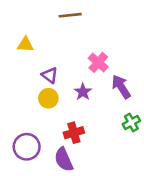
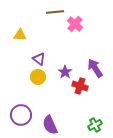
pink cross: (98, 62) -> (75, 24), moved
green cross: (131, 122) -> (95, 125), moved
red cross: (74, 133) -> (80, 86), moved, turned 35

